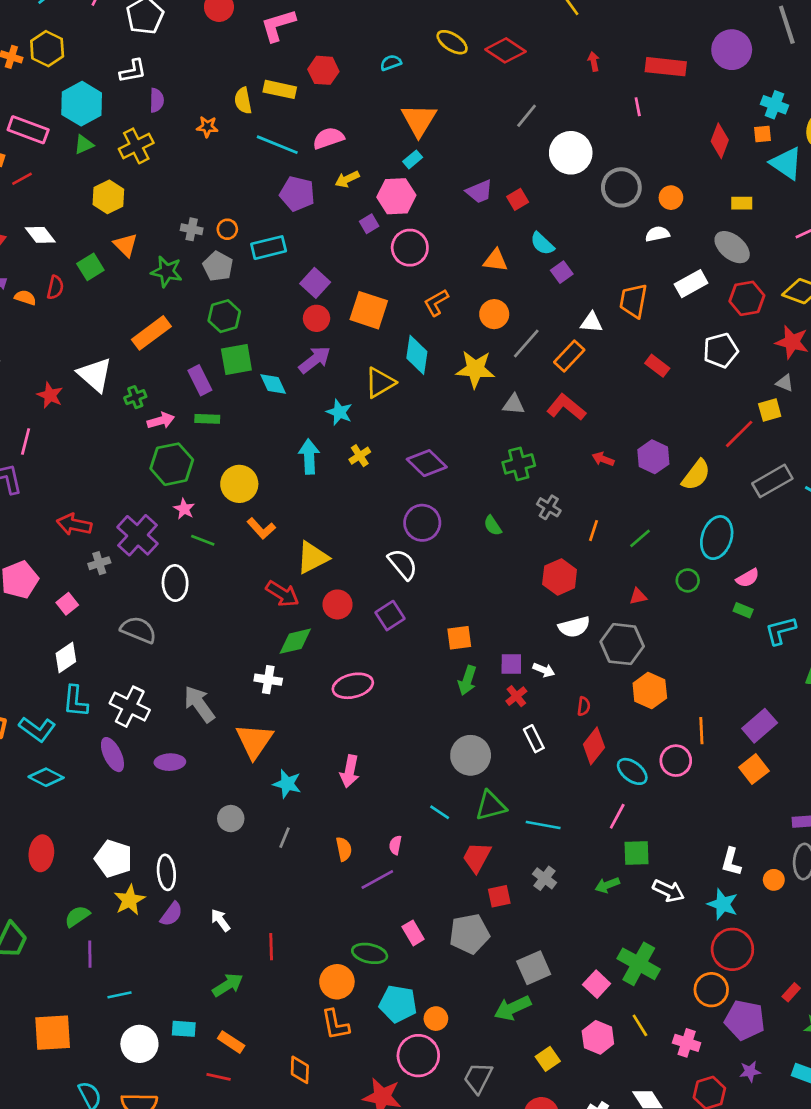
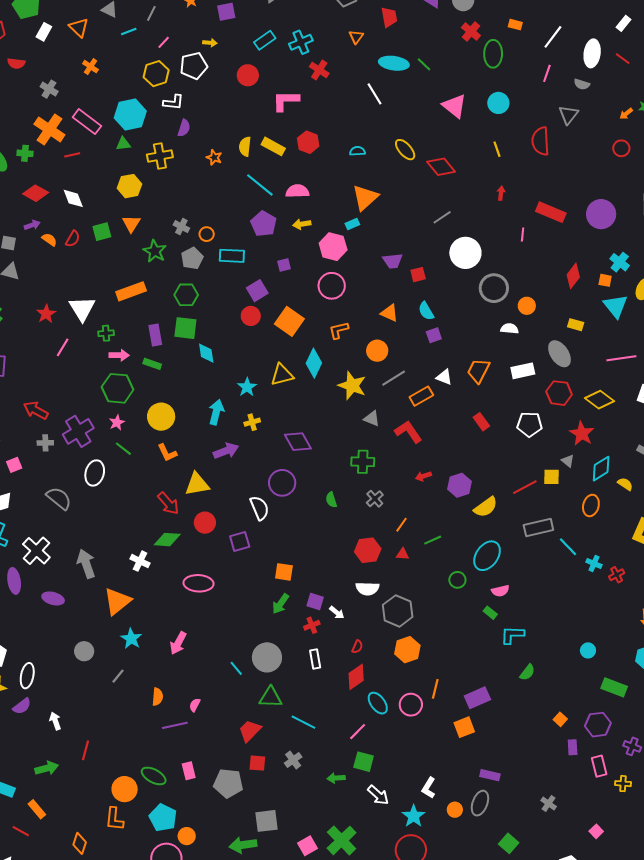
yellow hexagon: (47, 49) -> (156, 74), moved
purple square: (369, 224) -> (284, 265), moved
purple arrow: (315, 360) -> (226, 451), moved
pink line: (26, 442) -> (63, 347), moved
red arrow: (603, 459) -> (423, 476), turned -56
red triangle: (638, 596) -> (402, 554), moved
cyan line: (440, 812) -> (236, 668), moved

